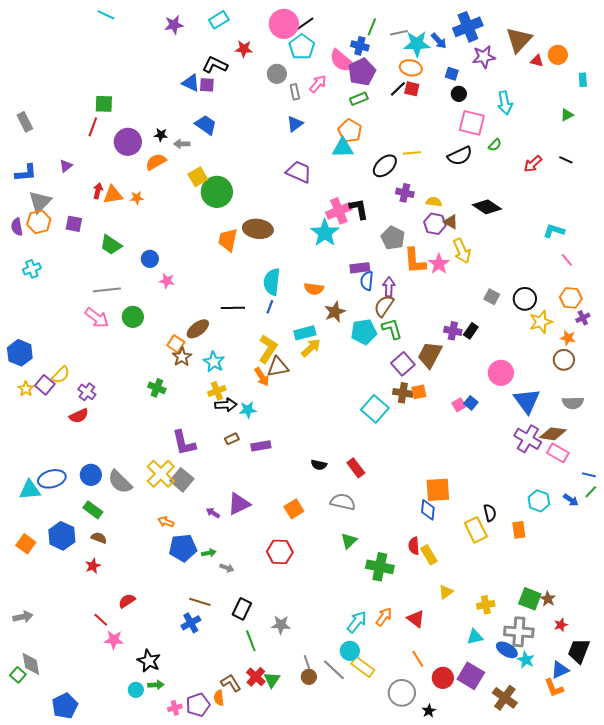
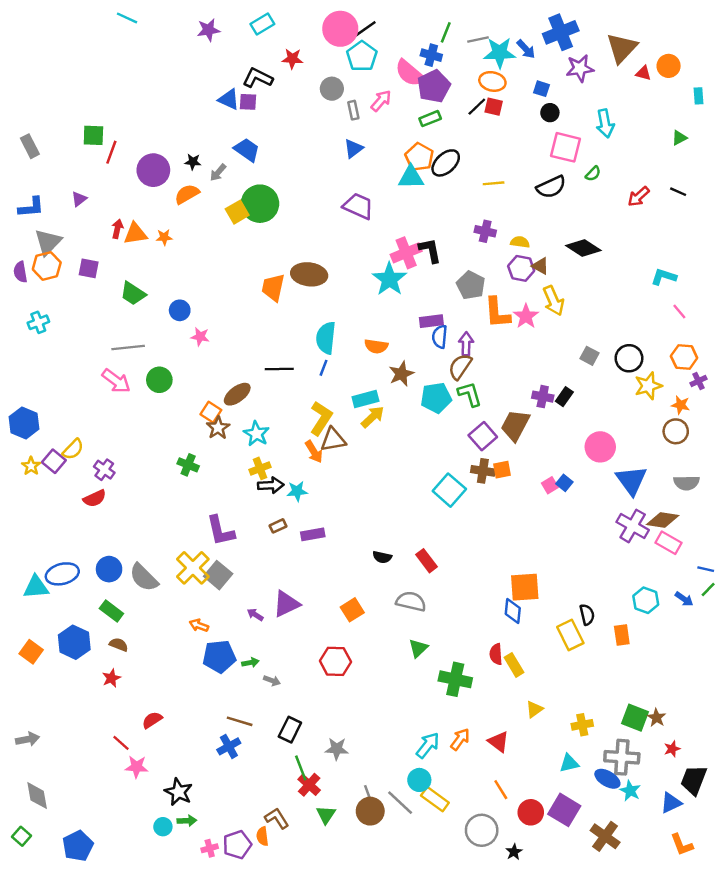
green square: (104, 104) -> (93, 135), moved
gray arrow: (182, 144) -> (218, 173), turned -49
black ellipse: (385, 166) -> (446, 163), moved
green circle: (217, 192) -> (260, 204), moved
green square: (18, 675) -> (22, 836), moved
red cross: (256, 677) -> (309, 785), moved
brown circle: (309, 677) -> (370, 811), size x1.5
orange L-shape: (554, 688) -> (682, 845), moved

